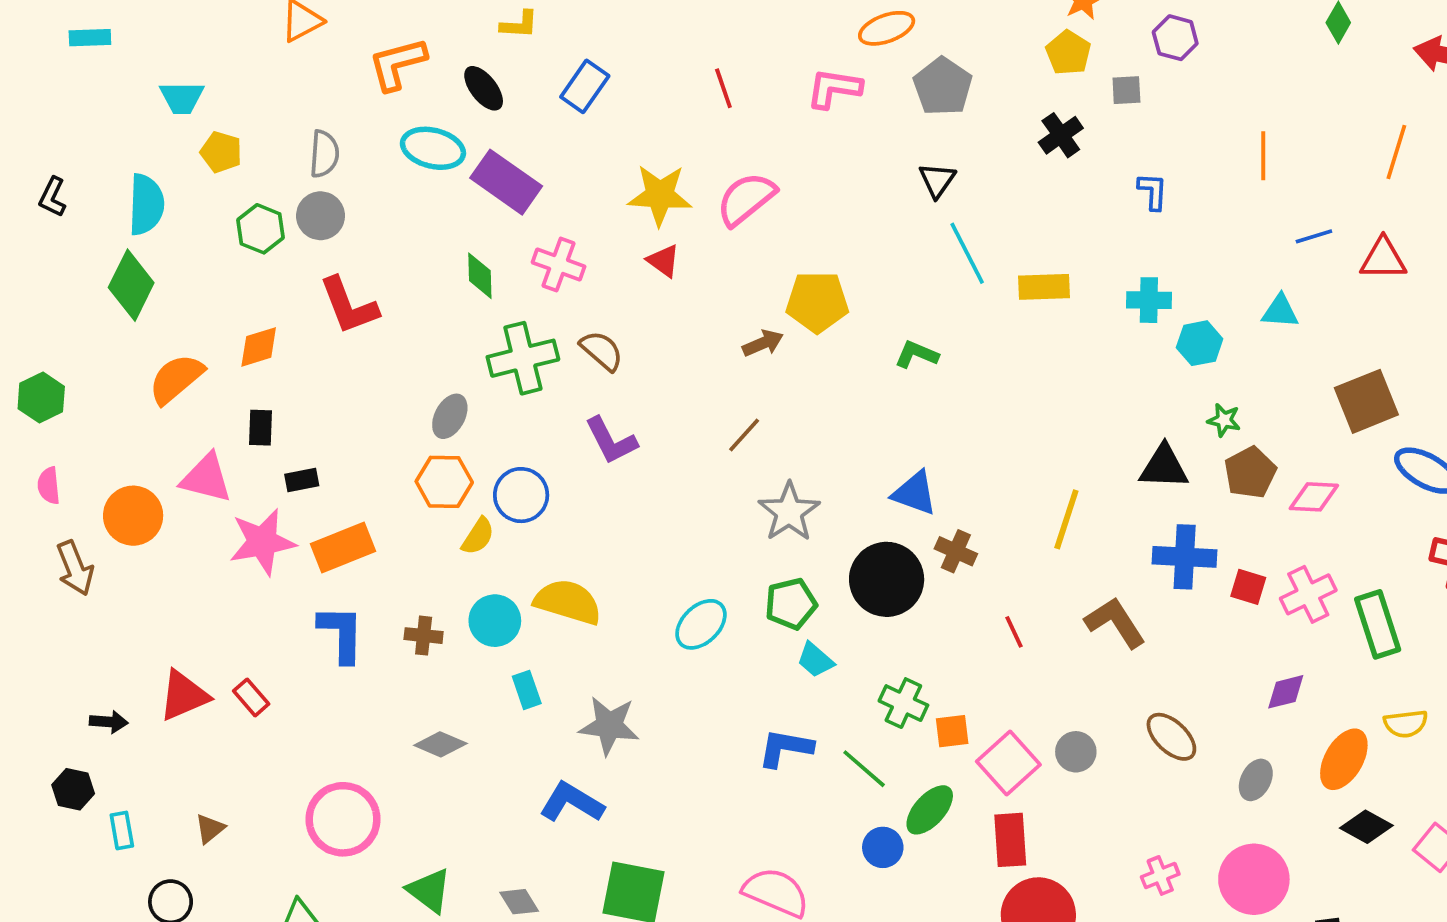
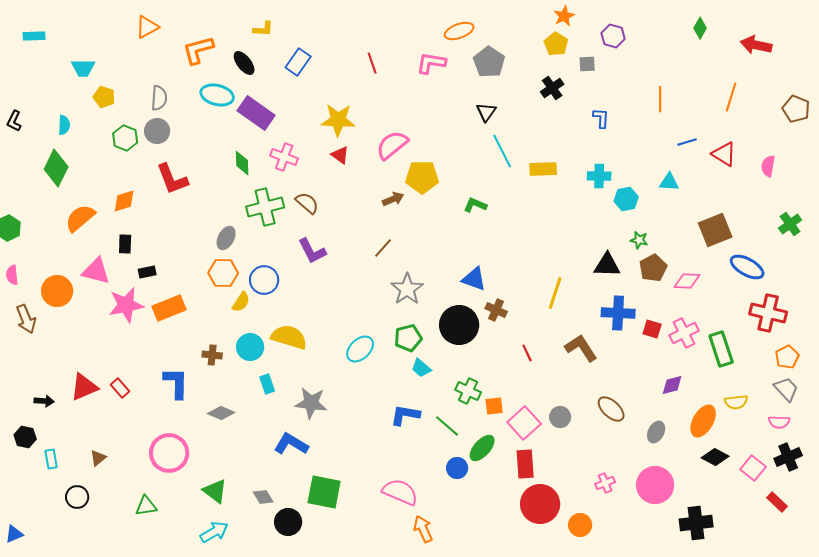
pink semicircle: (746, 199) -> (392, 145), moved
cyan semicircle: (146, 205) -> (64, 125), size x0.6
red triangle: (1383, 259) -> (724, 154), turned 32
blue L-shape: (341, 634) -> (176, 383), moved

